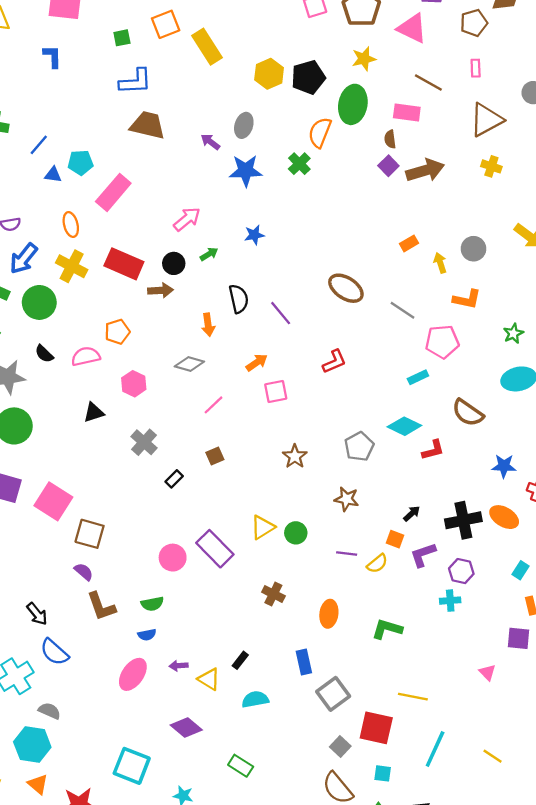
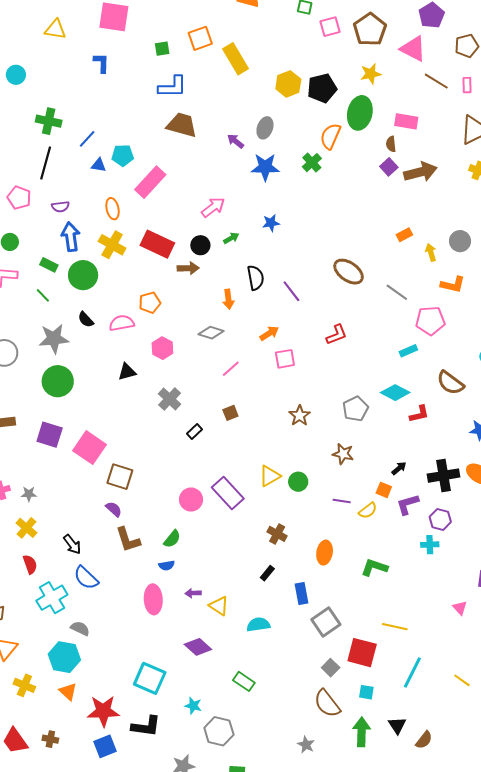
brown line: (428, 83) -> (436, 81), moved
blue arrow: (23, 259) -> (71, 237), turned 132
green semicircle: (152, 604) -> (172, 539), turned -42
black rectangle: (240, 660) -> (267, 573), moved
pink ellipse: (133, 674) -> (153, 599), turned -40

